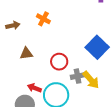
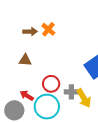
brown arrow: (13, 26) -> (30, 32), moved
red circle: (59, 62) -> (51, 84), moved

